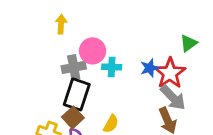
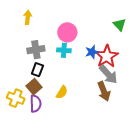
green triangle: (189, 43) -> (120, 25), moved, turned -40
pink circle: (93, 51) -> (67, 32), moved
black rectangle: (77, 94) -> (37, 70), size x0.6

